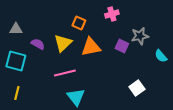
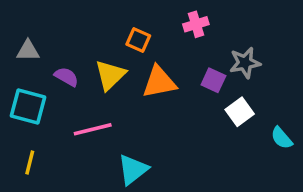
cyan semicircle: (161, 56) -> (282, 138), moved
pink line: (65, 73) -> (93, 129), moved
white square: (137, 88) -> (240, 112), moved
cyan triangle: (76, 97) -> (133, 169), turned 30

